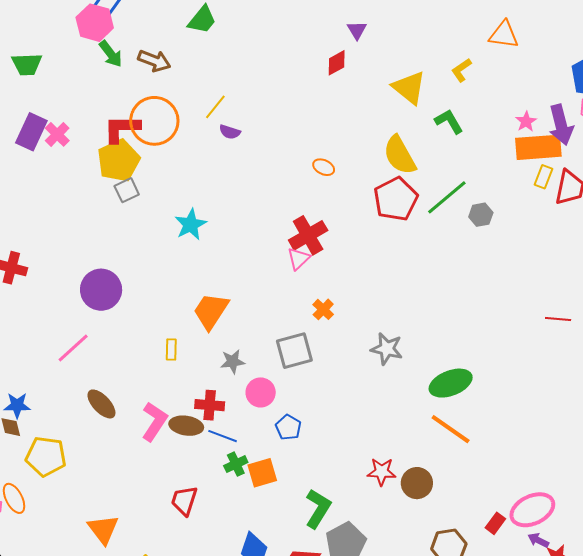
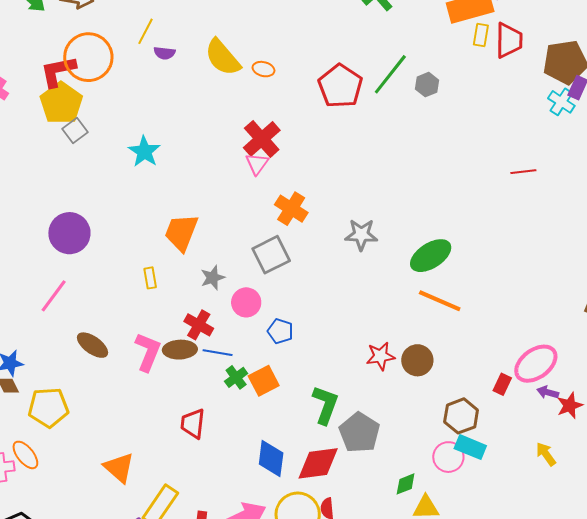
yellow semicircle: (400, 155) -> (223, 57), moved
orange cross: (323, 309) -> (291, 209), size x1.5
red cross: (210, 405) -> (199, 325), turned 36

